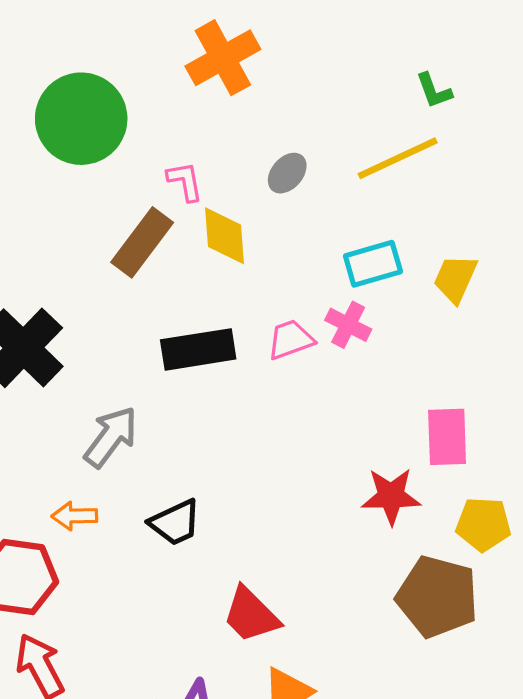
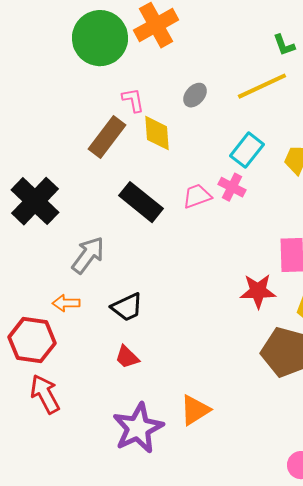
green circle: (81, 119) -> (100, 38), moved
cyan rectangle: (373, 264) -> (247, 150), turned -36
black rectangle: (198, 349) -> (141, 202), turned 48
red trapezoid: (251, 615) -> (127, 357), moved, size x0.7

